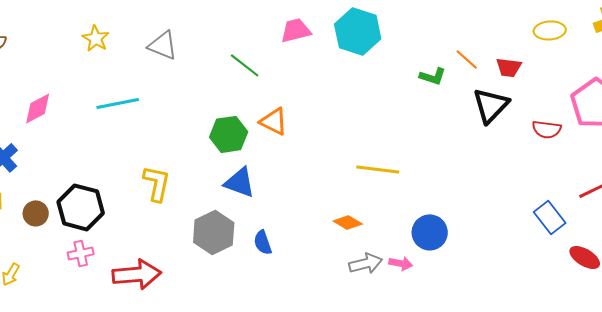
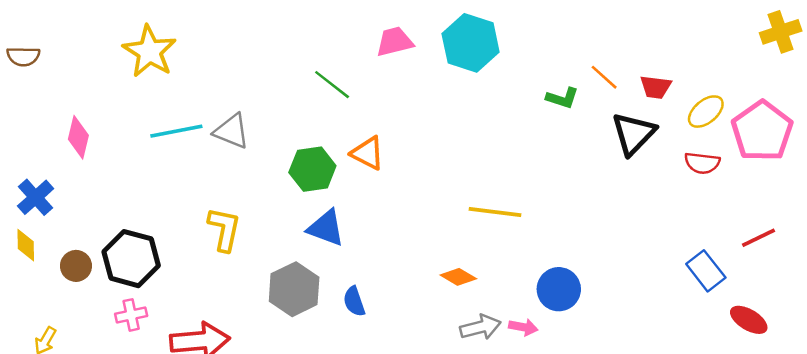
yellow ellipse: (550, 30) -> (706, 112), moved, turned -36
yellow star: (96, 38) -> (149, 51), size x1.6
gray triangle: (163, 45) -> (232, 131), moved
pink diamond: (38, 108) -> (78, 137), turned -48

